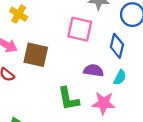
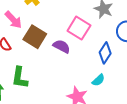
purple semicircle: (94, 70) -> (62, 46), moved
green L-shape: (68, 99) -> (20, 78), moved

